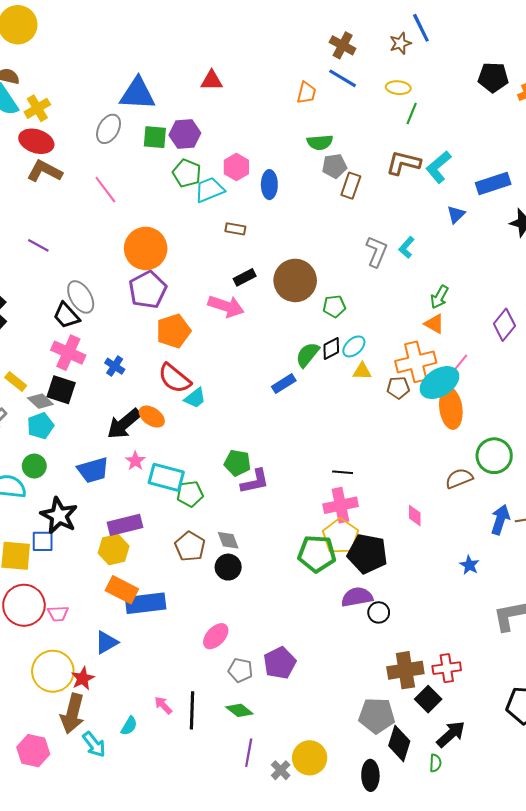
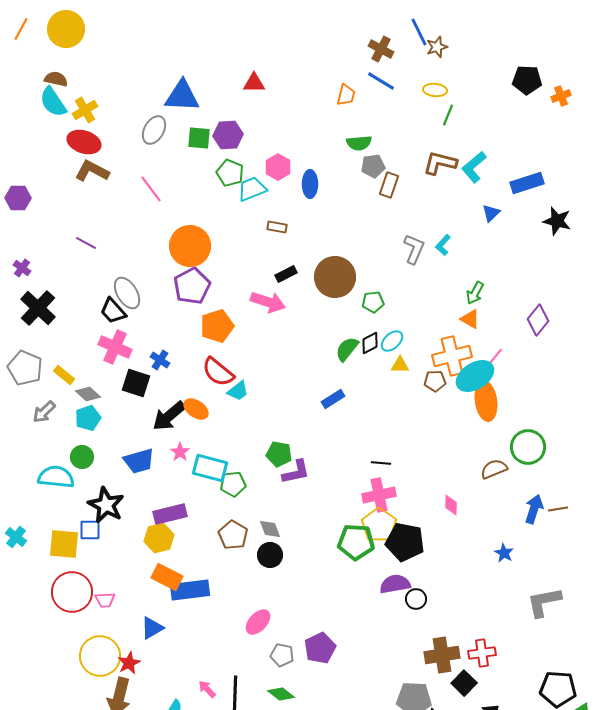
blue line: (421, 28) -> (419, 32), moved
blue rectangle: (284, 384) -> (333, 399), moved
black square: (61, 390) -> (136, 383), moved

